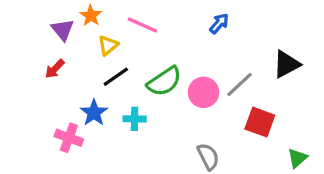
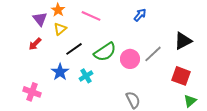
yellow triangle: (108, 45) -> (60, 29), moved
cyan cross: (135, 119) -> (86, 76), turned -32
red square: (260, 122) -> (181, 76), moved
pink cross: (69, 138) -> (32, 92), moved

